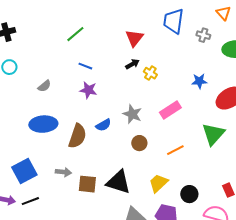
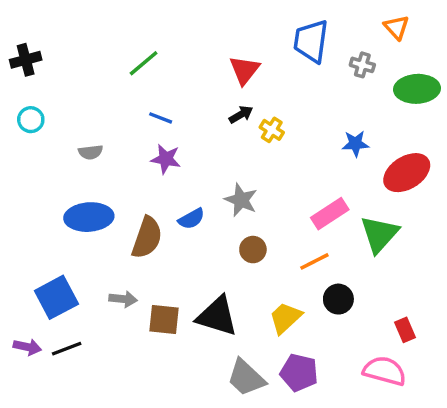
gray semicircle: (44, 86) -> (91, 152), turned 32
pink rectangle: (170, 110) -> (330, 214), moved
black circle: (189, 194) -> (338, 299), moved

